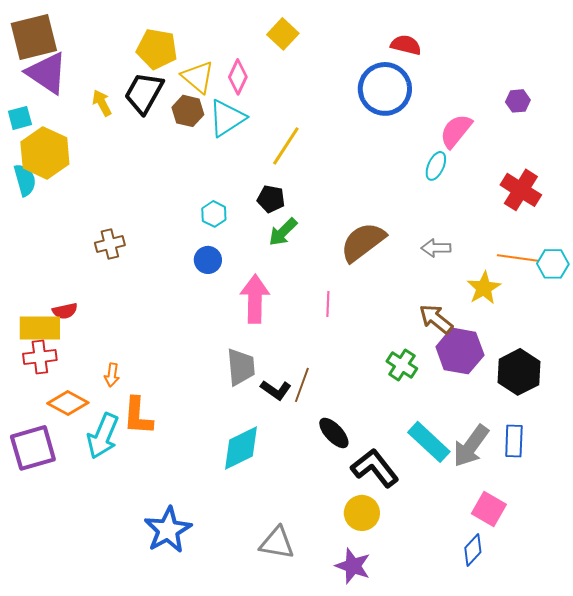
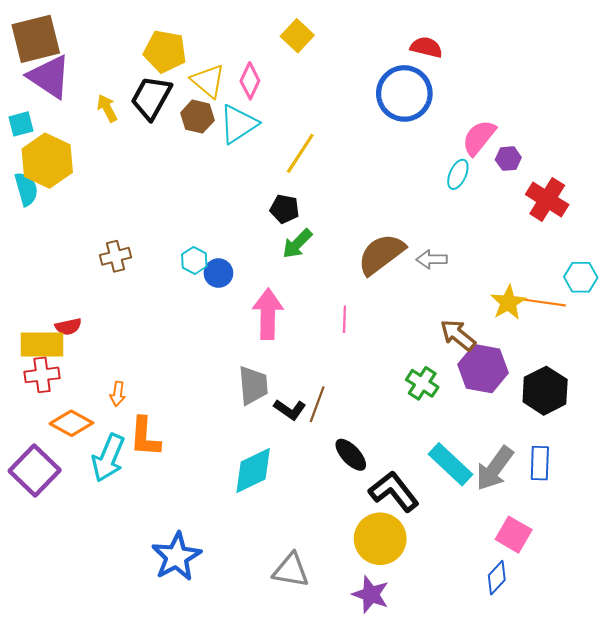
purple hexagon: (518, 101) -> (508, 159), moved
cyan hexagon: (214, 214) -> (194, 260), moved
gray arrow: (436, 248) -> (432, 259), moved
orange line: (518, 258) -> (544, 302), moved
purple square: (33, 448) -> (35, 470), turned -30
yellow circle: (362, 513) -> (380, 539), size x1.4

